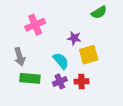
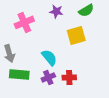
purple star: (74, 38) -> (56, 11), moved
yellow square: (89, 55) -> (76, 35), moved

